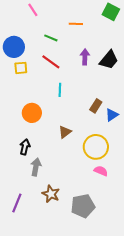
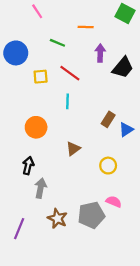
purple arrow: (85, 57) -> (100, 53), moved
red line: (51, 62) -> (70, 73), moved
yellow square: (21, 68) -> (41, 77), moved
yellow circle: (96, 147) -> (108, 166), size x0.6
pink semicircle: (101, 171) -> (114, 202), moved
gray pentagon: (83, 206) -> (91, 215), moved

